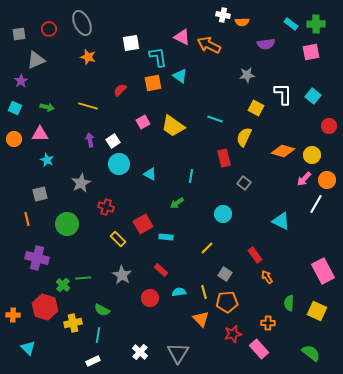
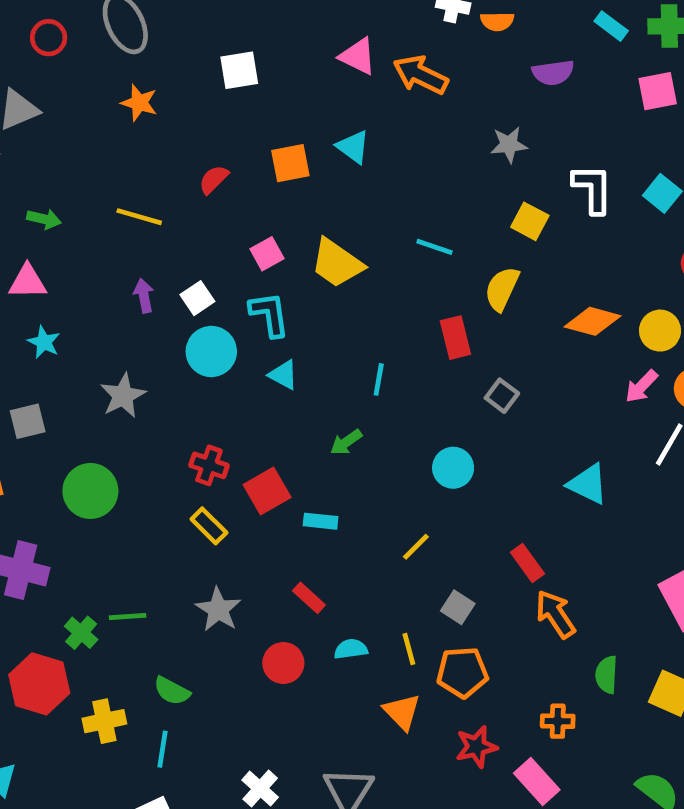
cyan L-shape: (158, 57) -> (269, 314), moved
red cross: (106, 207) -> (209, 465), moved
orange arrow: (267, 277) -> (555, 614), size x1.5

